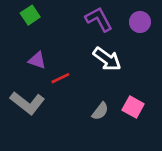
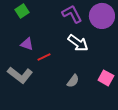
purple circle: (140, 22) -> (102, 16), size x1.6
pink square: (133, 107) -> (106, 78), moved

